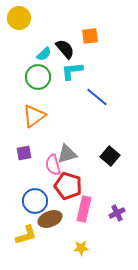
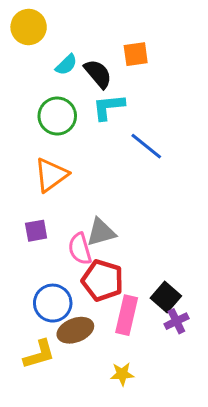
cyan semicircle: (44, 54) -> (66, 65), moved
black square: (110, 156) -> (166, 297), moved

